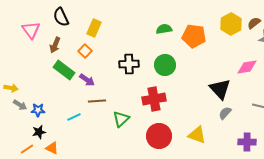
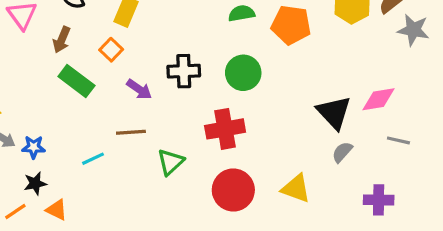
pink diamond: (247, 67) -> (379, 99), moved
purple arrow: (87, 80) -> (139, 89), moved

